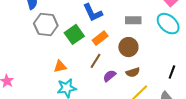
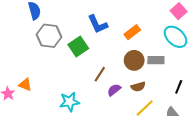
gray rectangle: (133, 20) -> (156, 60), moved
orange rectangle: (100, 38) -> (132, 32), moved
orange triangle: (60, 67) -> (25, 85), moved, turned 32

